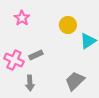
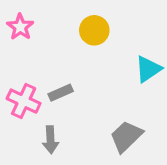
pink star: (22, 18) -> (20, 27), moved
yellow circle: (68, 25) -> (94, 30), moved

